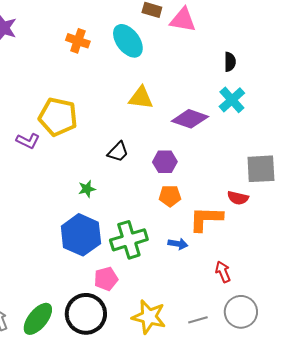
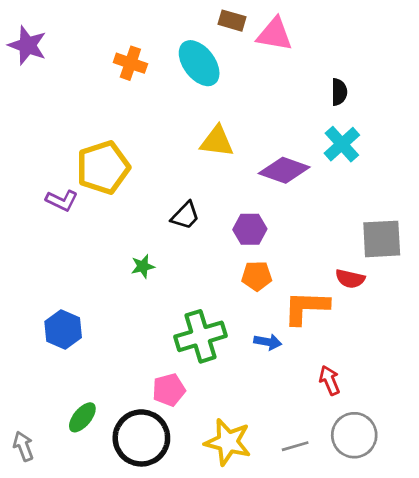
yellow pentagon: (58, 117) -> (103, 167), turned -30
blue hexagon: (81, 235) -> (63, 330), moved, size x0.7
green ellipse: (38, 319) -> (82, 417), moved, size x0.7

